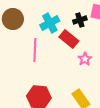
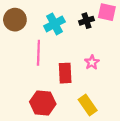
red rectangle: (69, 39) -> (65, 73), moved, turned 48

